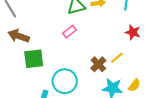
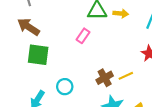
pink rectangle: (69, 32) -> (83, 36), turned -32
cyan circle: (65, 81) -> (65, 87), size x0.6

